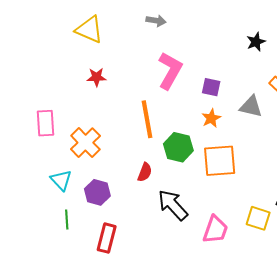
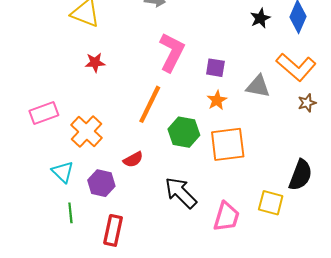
orange line: (147, 119) -> (150, 104), turned 39
pink rectangle: (46, 123) -> (44, 113), turned 76
red semicircle: (145, 172) -> (133, 160), moved, turned 42

